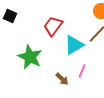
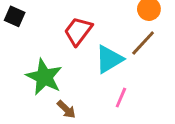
brown arrow: (62, 79) -> (66, 109), moved

